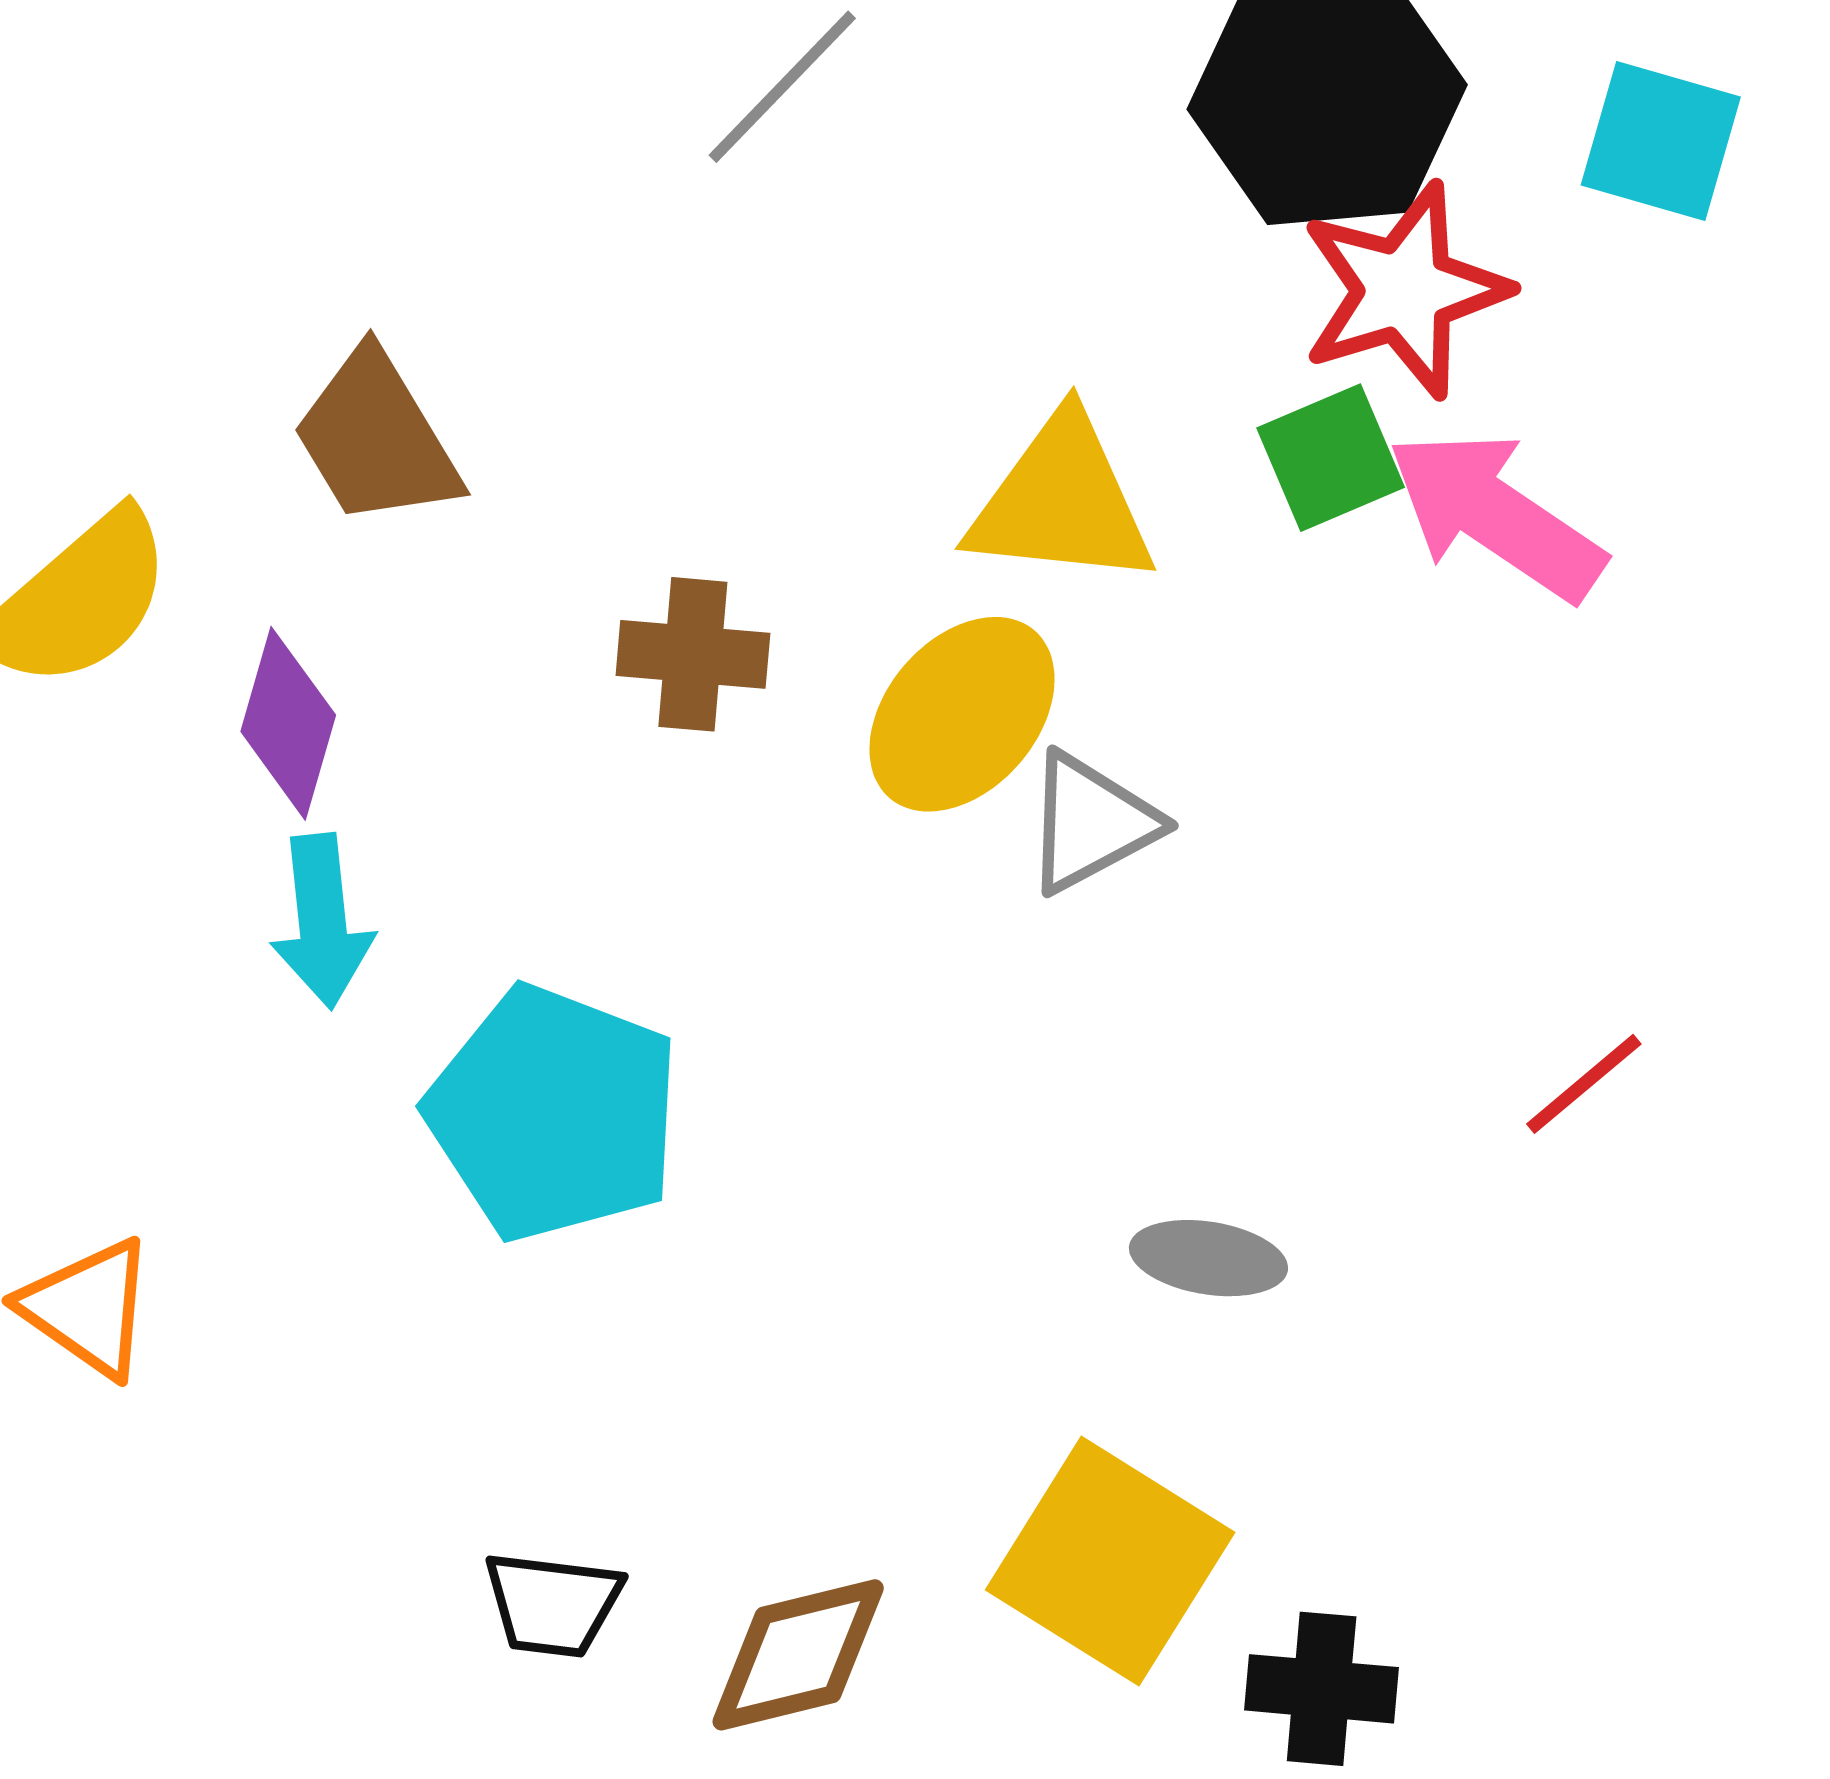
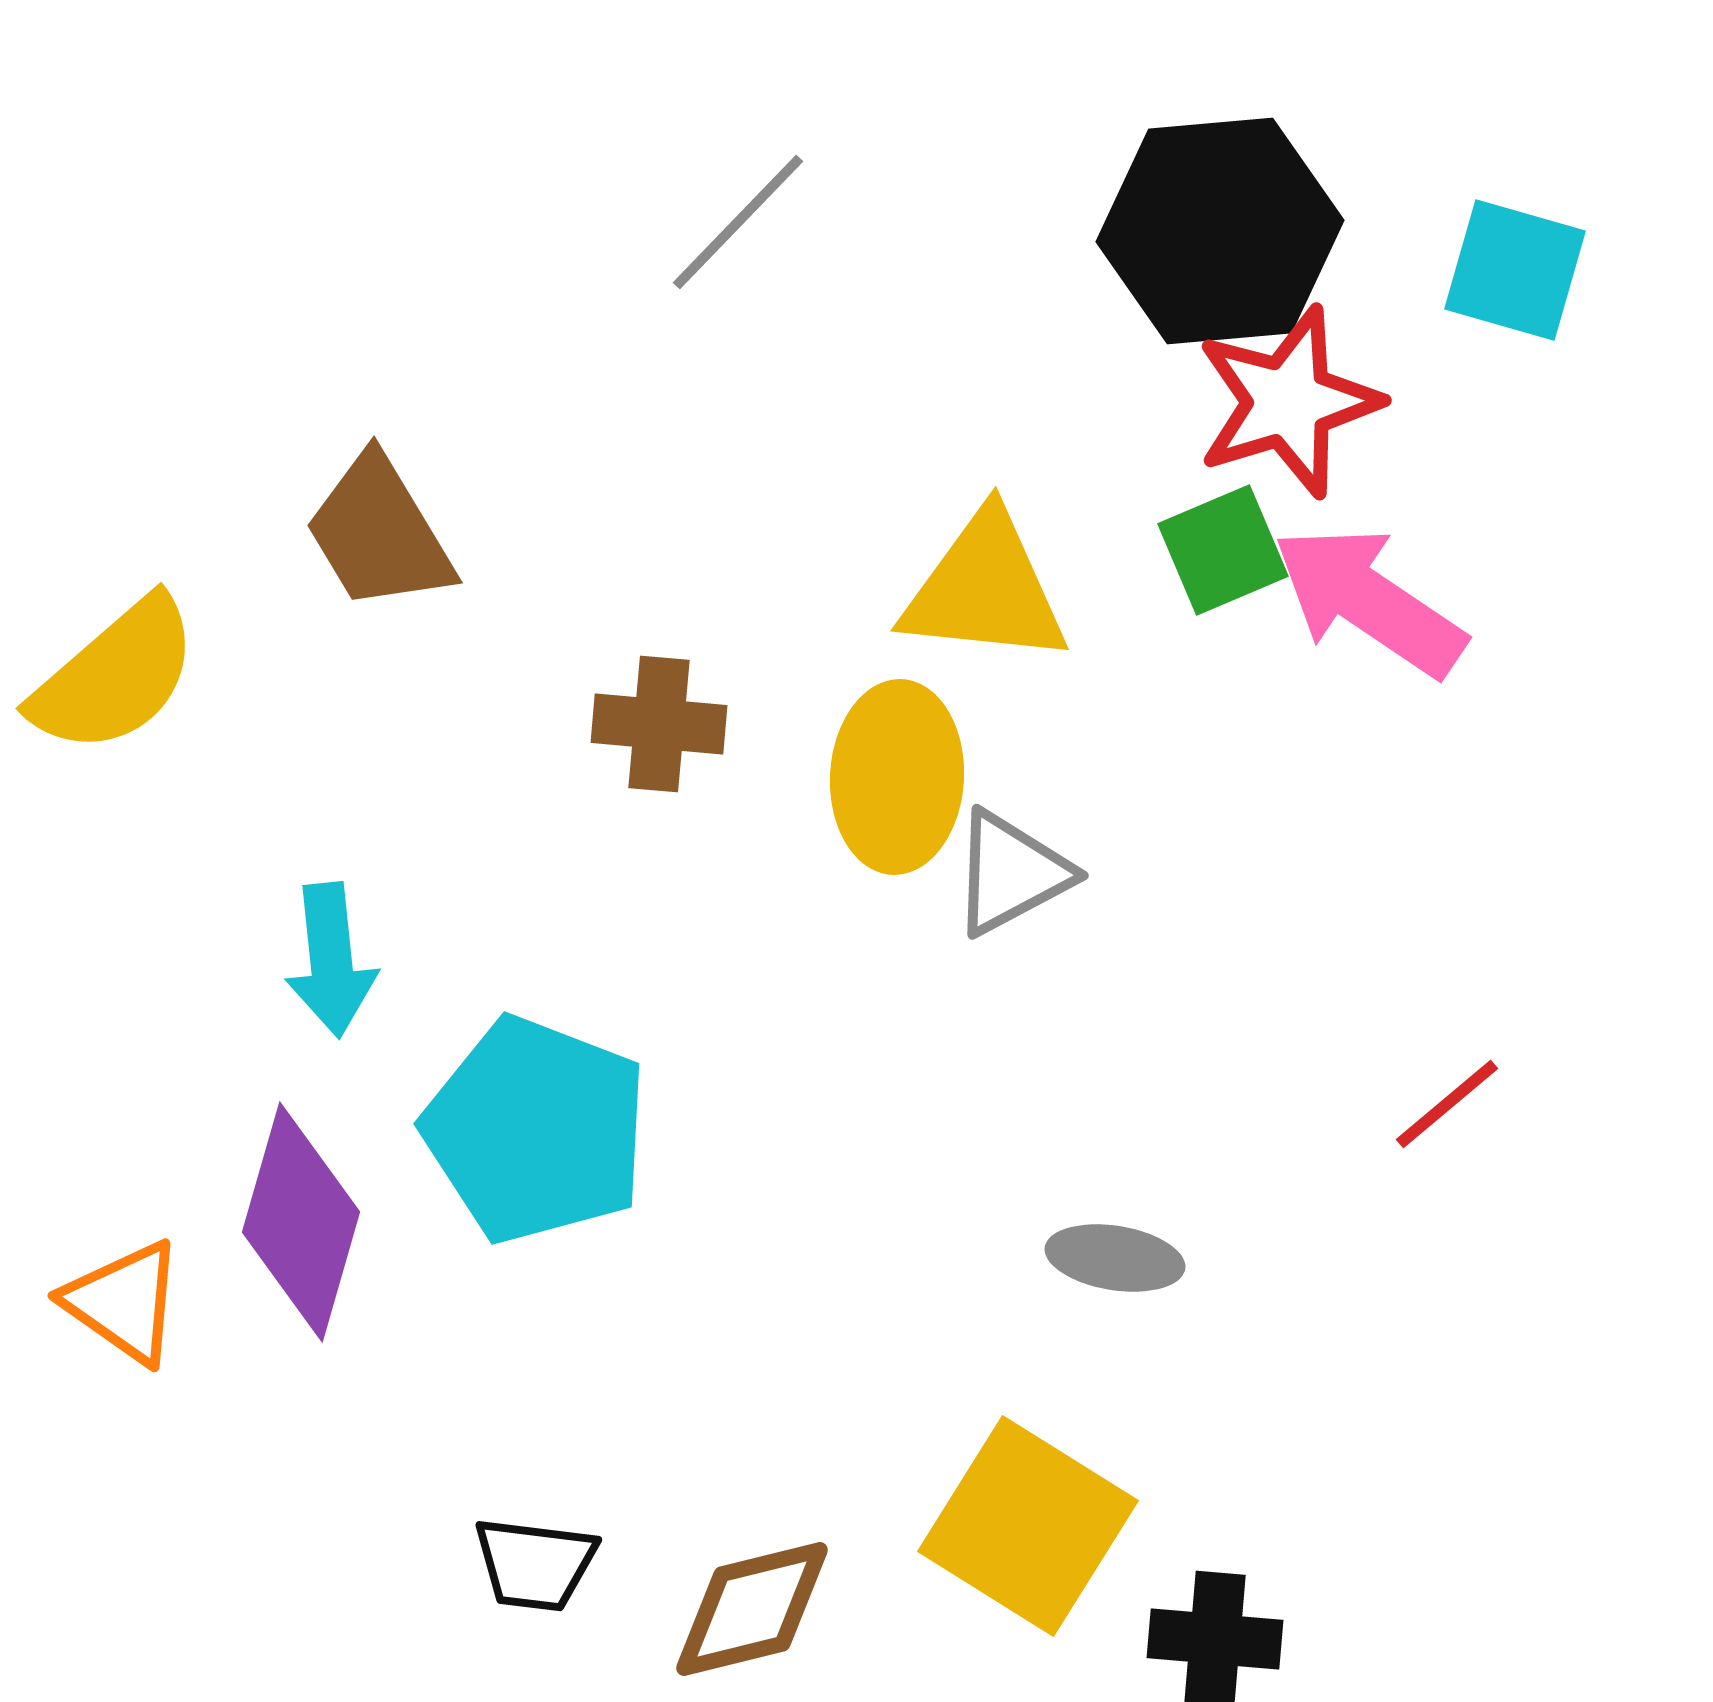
yellow ellipse: (962, 714) -> (897, 777), turned -38
purple diamond: (288, 723) -> (301, 1222), moved, size x1.4

